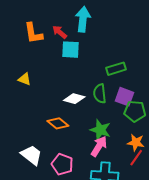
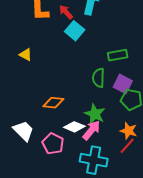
cyan square: (70, 50) -> (75, 31), turned 30
white diamond: (74, 99) -> (74, 127), moved
orange diamond: (58, 123) -> (53, 103), turned -40

